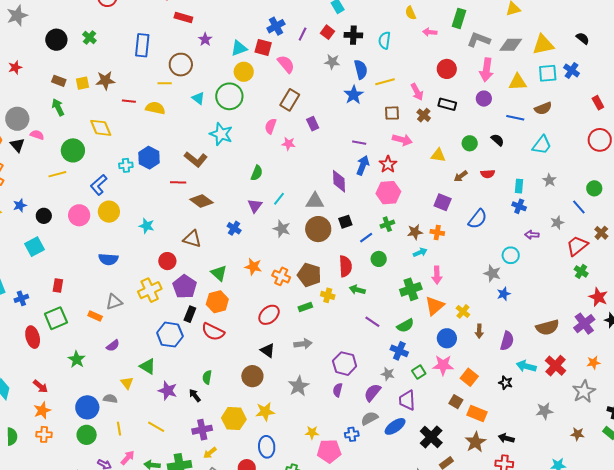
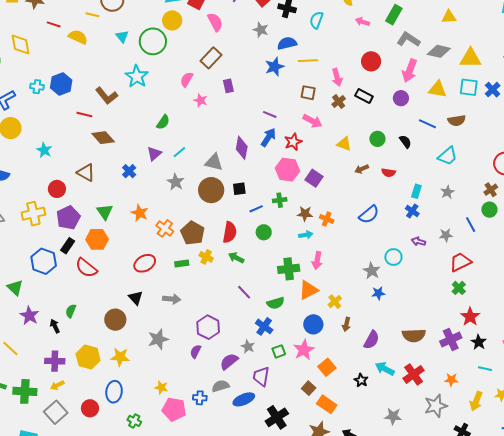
blue semicircle: (361, 69) -> (287, 43), turned -102
purple square: (443, 202) -> (314, 178), moved
brown cross: (601, 233) -> (491, 190), moved
pink star: (443, 365) -> (304, 350), turned 30

